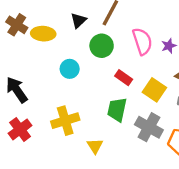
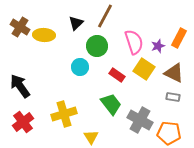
cyan circle: (70, 69) -> (80, 67), moved
yellow square: (154, 90) -> (144, 69), moved
green trapezoid: (117, 110) -> (111, 104), turned 130

